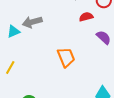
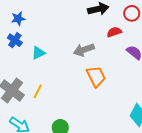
gray arrow: (32, 22) -> (84, 50), moved

